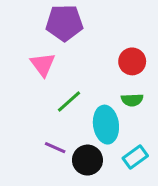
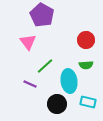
purple pentagon: (64, 23) -> (42, 15), turned 30
purple line: (55, 148) -> (30, 84), moved
cyan rectangle: (135, 157) -> (88, 102), turned 49

